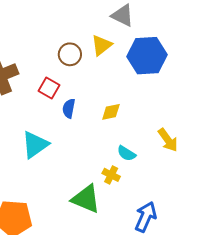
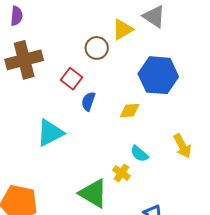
yellow triangle: (102, 45) -> (123, 29), moved
blue hexagon: (147, 56) -> (158, 75), moved

